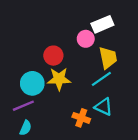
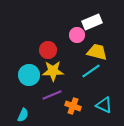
yellow trapezoid: (108, 58) -> (97, 52), turned -65
purple line: (23, 106) -> (52, 95), moved
cyan triangle: (104, 107) -> (104, 105), moved

